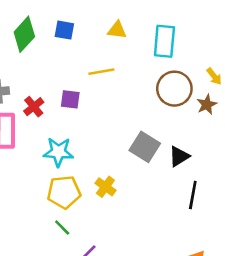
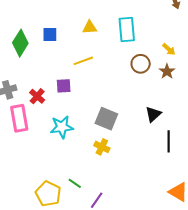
brown circle: (174, 89) -> (141, 64), size x0.7
gray square: (145, 147) -> (106, 119), moved
yellow pentagon: (64, 192) -> (48, 194), moved, turned -30

